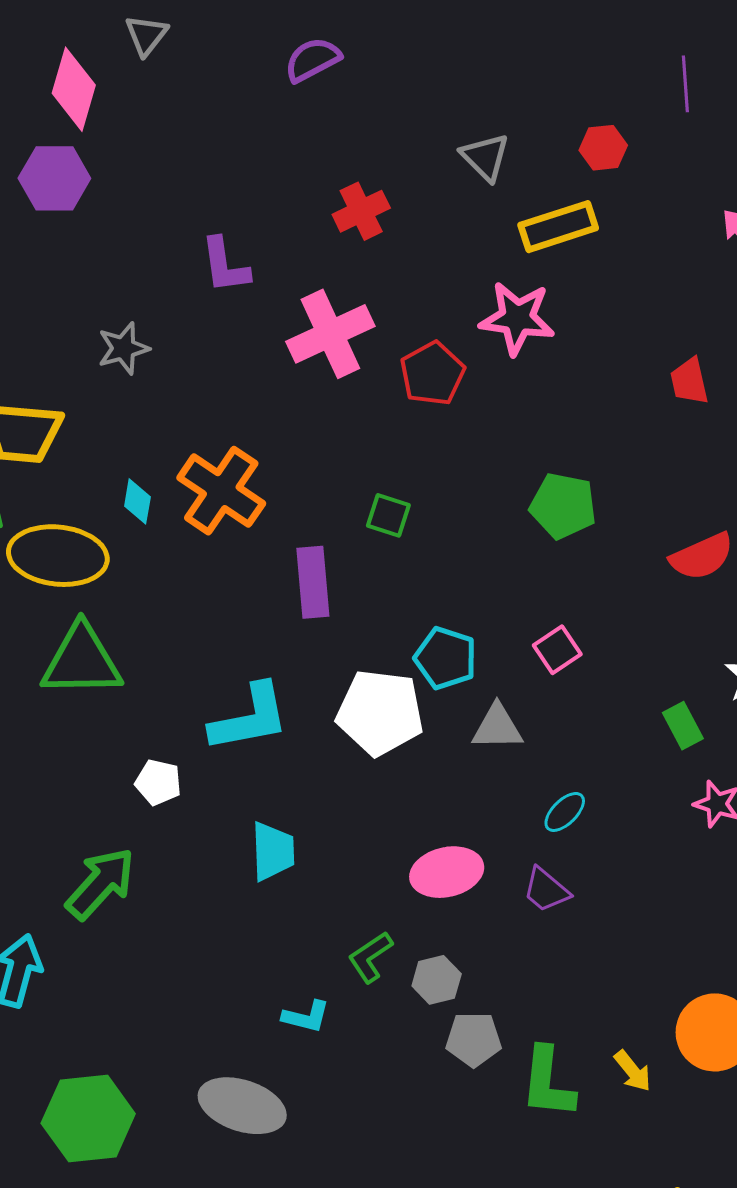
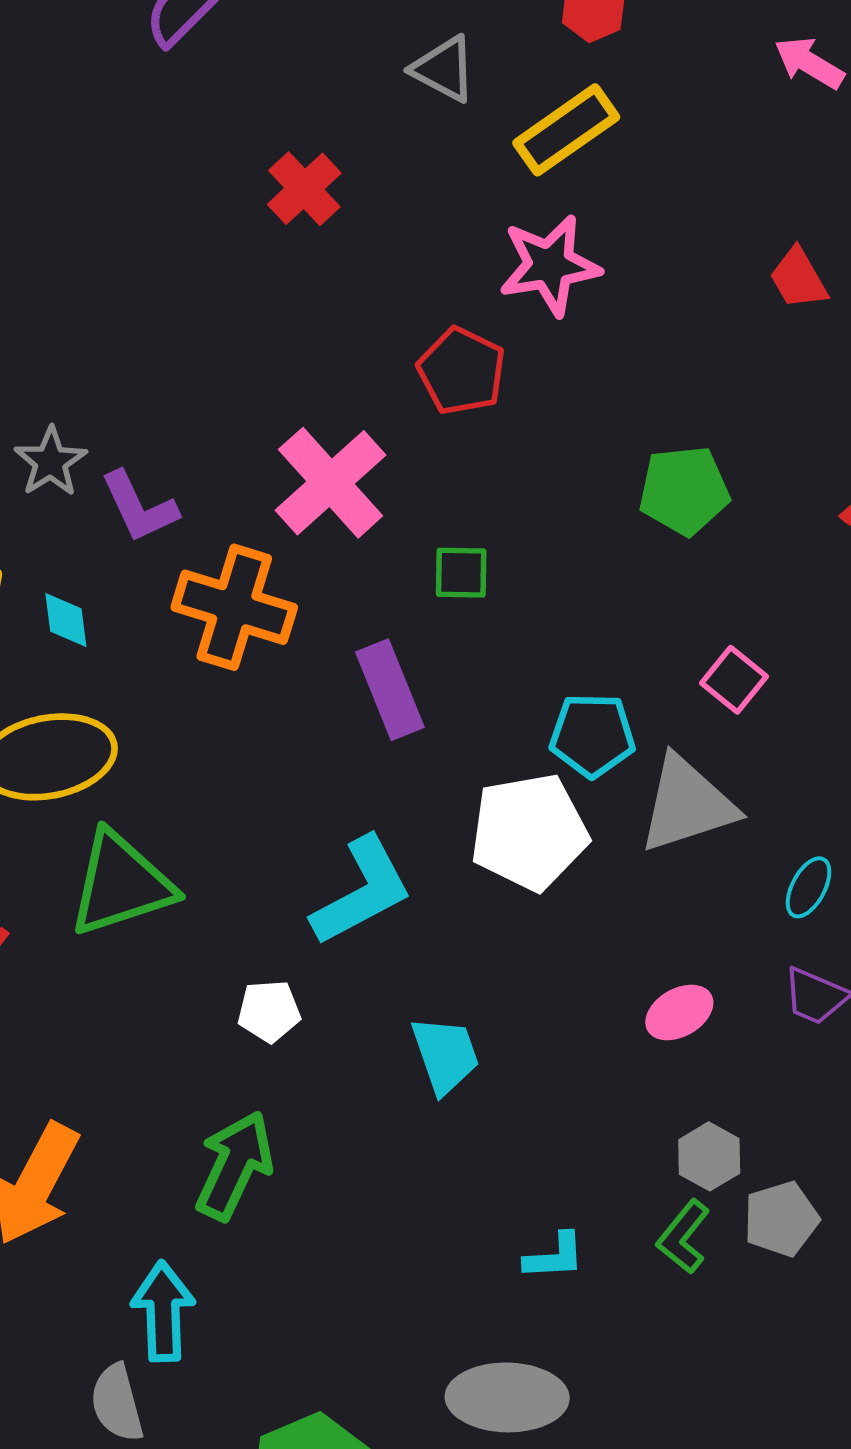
purple L-shape: (225, 265) -> (139, 507), moved
pink cross: (330, 334) -> (331, 483), moved
cyan diamond: (137, 501) -> (66, 620), moved
gray triangle: (497, 727) -> (687, 804), size x1.5
pink ellipse: (447, 872) -> (679, 1012), size x0.7
green L-shape: (370, 957) -> (683, 1237), moved

